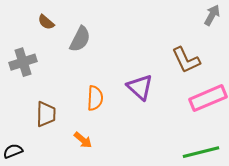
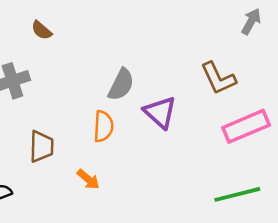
gray semicircle: (80, 39) -> (121, 85), moved

